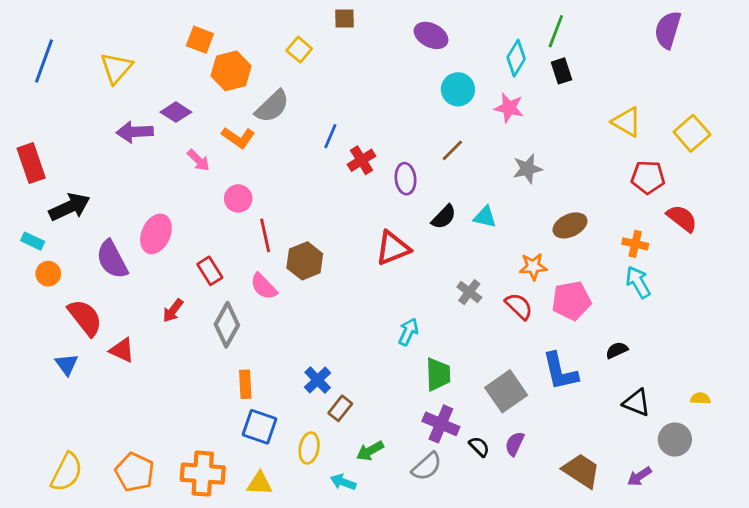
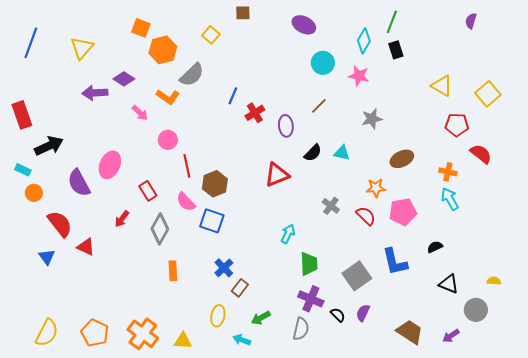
purple semicircle: (668, 30) -> (471, 21), size x0.6
blue square: (259, 427) -> (212, 221), moved
gray semicircle: (427, 466) -> (301, 329), turned -35
orange cross: (203, 474) -> (143, 334), turned 32

